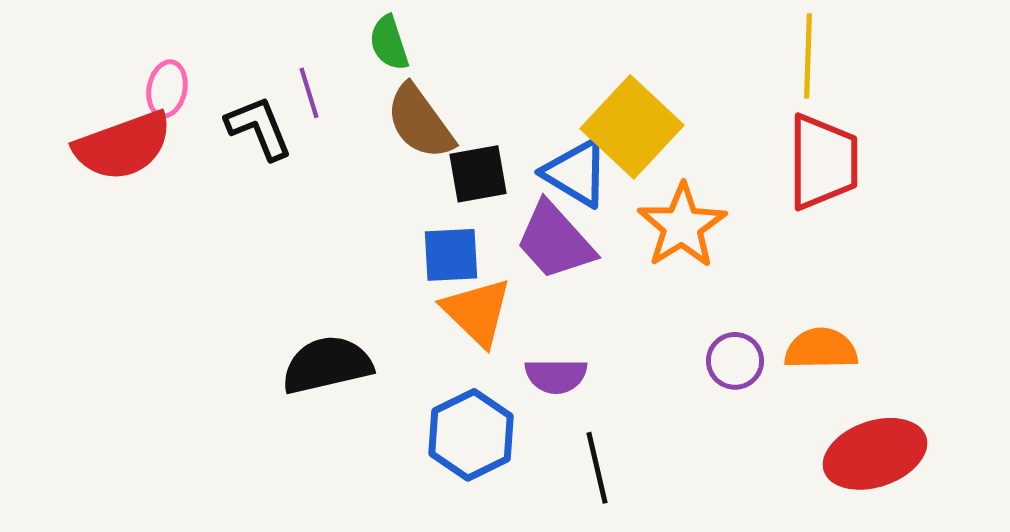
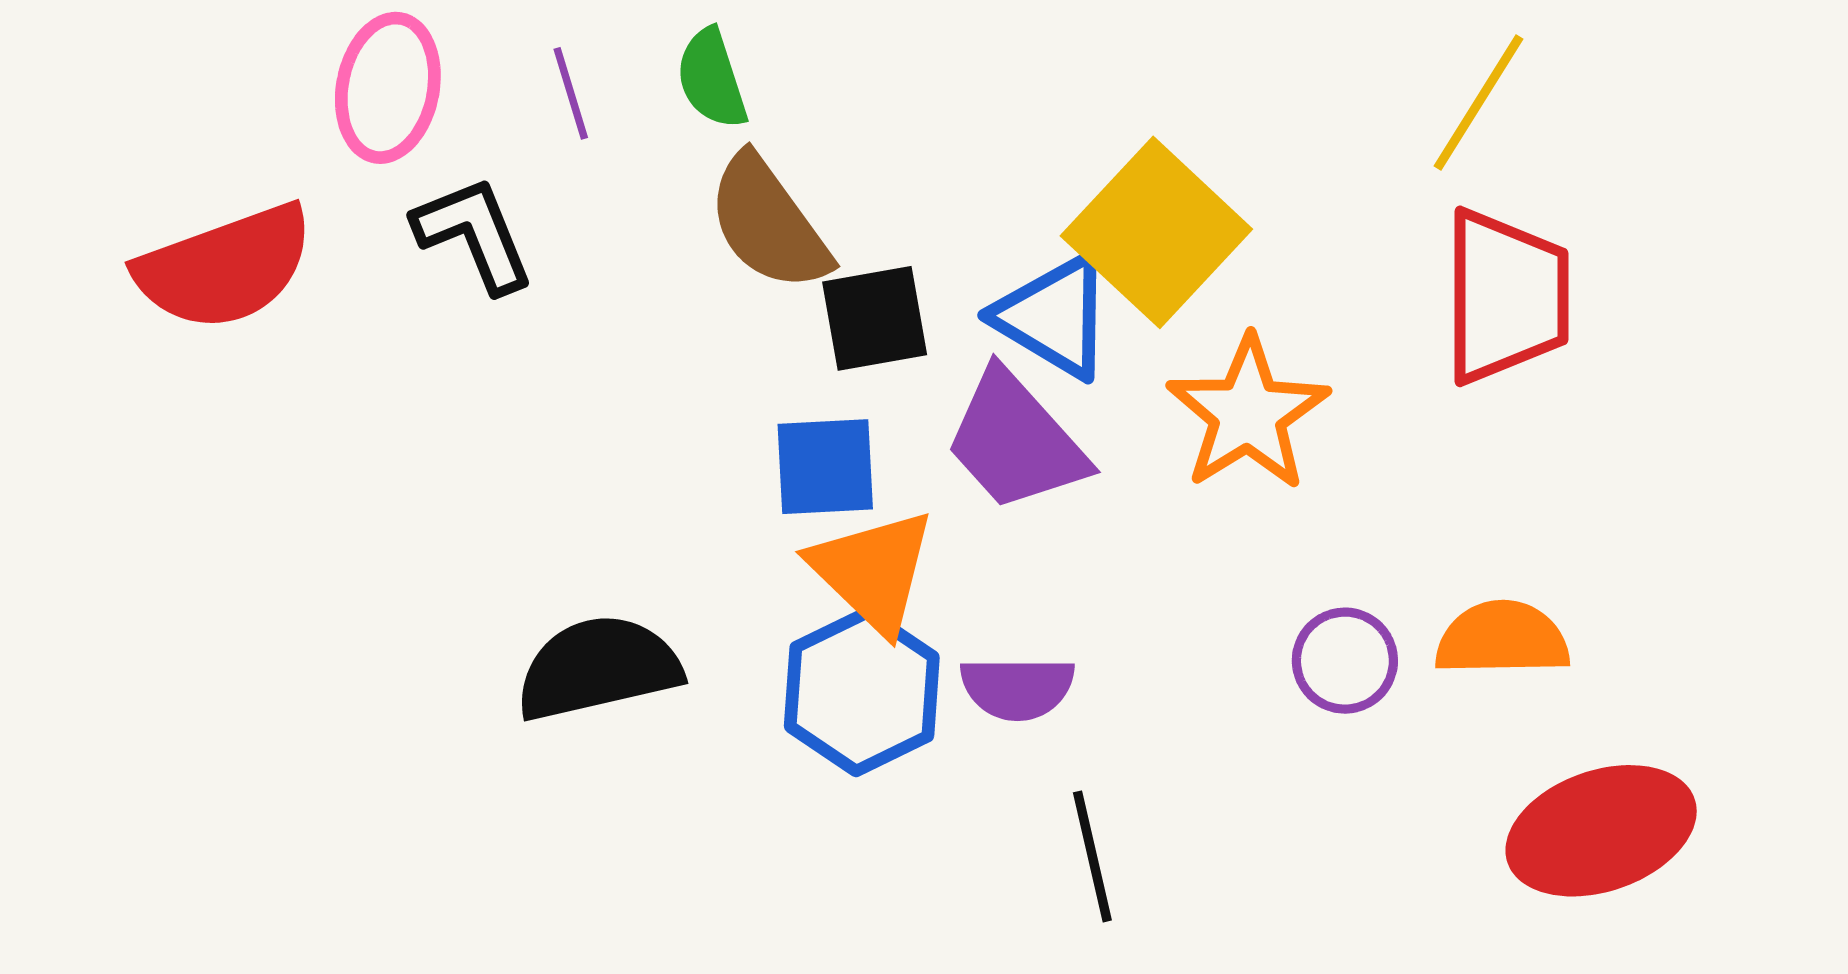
yellow line: (808, 56) -> (1478, 102), turned 30
pink ellipse: (167, 89) -> (388, 88), moved, size x1.4
purple line: (309, 93) -> (571, 93), moved
blue hexagon: (471, 435) -> (862, 692), moved

